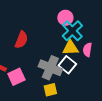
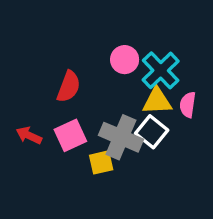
pink circle: (65, 18) -> (125, 60), moved
pink square: (16, 77) -> (70, 135), moved
yellow square: (50, 90) -> (101, 162), moved

